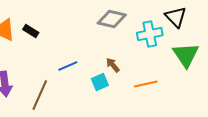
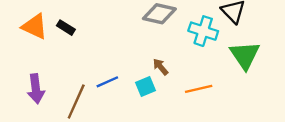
cyan cross: (150, 34) -> (203, 31), turned 30
blue line: (68, 66) -> (107, 82), moved

